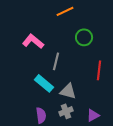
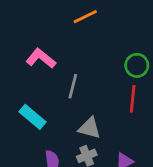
green circle: (84, 37) -> (137, 65), moved
cyan rectangle: (44, 83) -> (32, 117), moved

